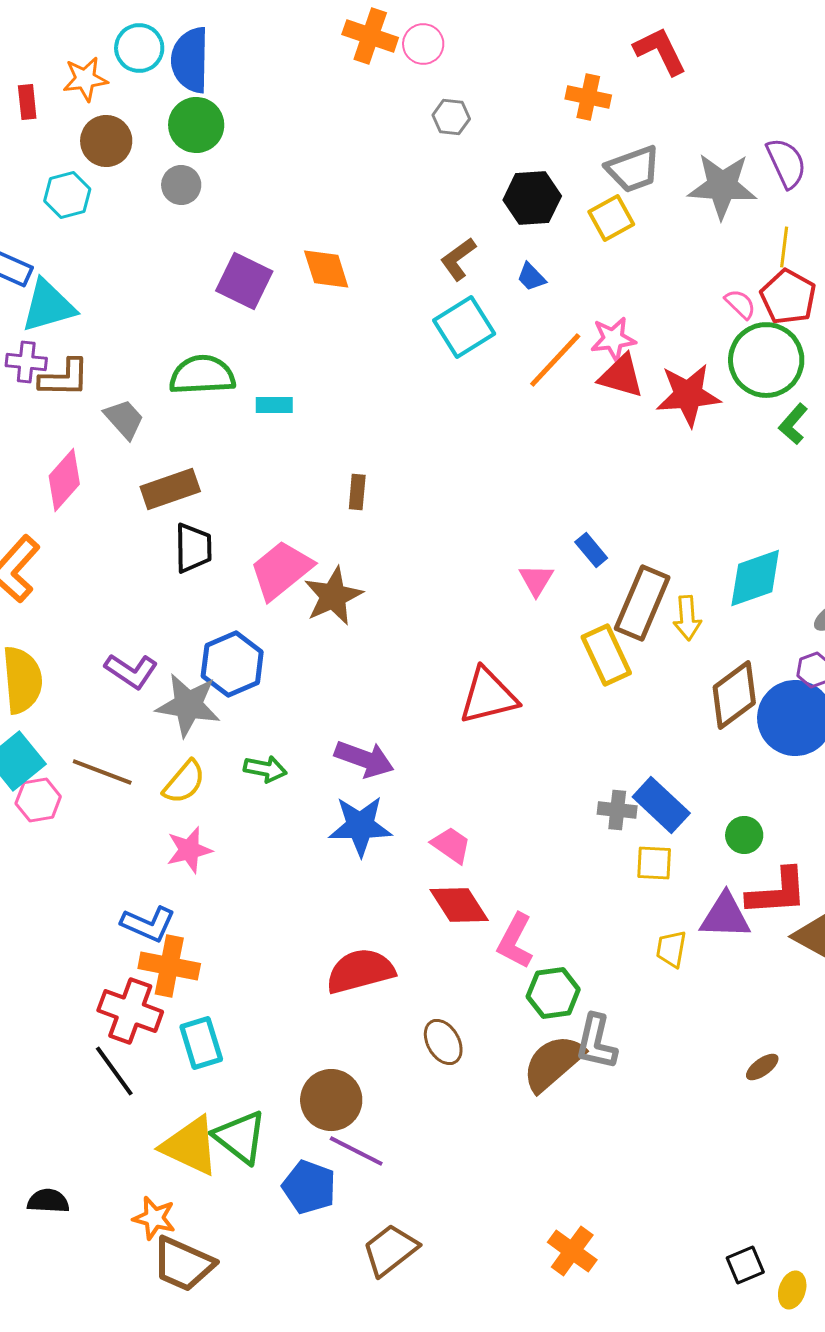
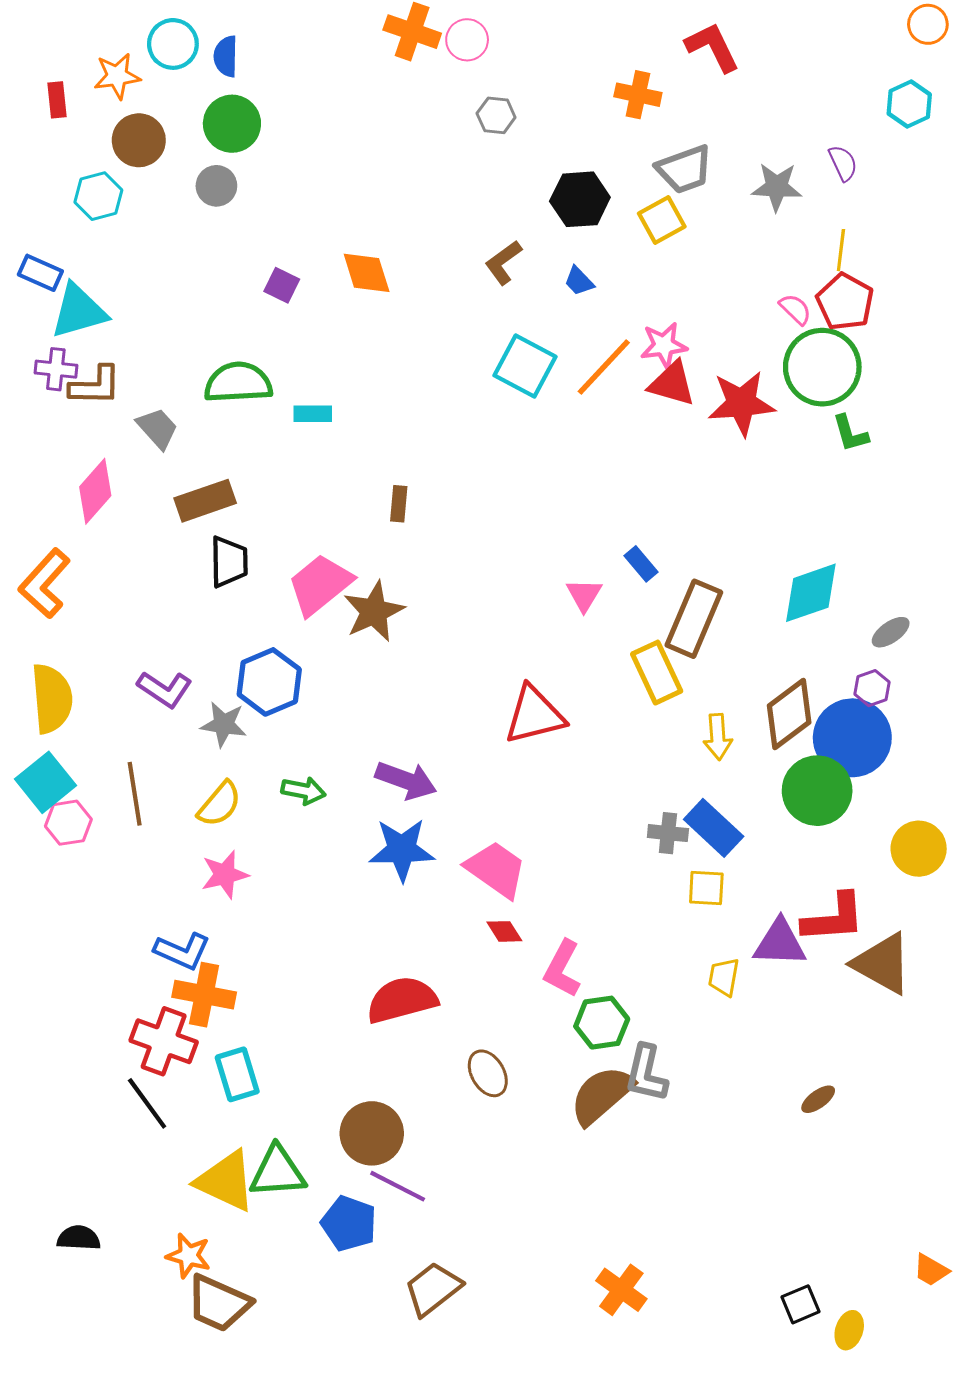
blue semicircle: (190, 60) -> (226, 56), size x0.6
purple semicircle: (786, 163) -> (843, 163), size x0.7
gray star: (722, 186) -> (777, 187), size x0.7
purple square: (244, 281) -> (282, 285), size x0.6
cyan square: (464, 327) -> (525, 366), moved, turned -30
green L-shape: (793, 424) -> (850, 433), turned -57
yellow arrow: (687, 618) -> (718, 737), moved
gray star: (188, 705) -> (224, 724), size x0.7
brown line: (102, 772) -> (135, 794), turned 60
green circle: (744, 835) -> (817, 791), moved, size x1.8
pink trapezoid: (451, 845) -> (496, 869), size x1.5
red diamond: (459, 905) -> (504, 931), size x0.6
green triangle: (240, 1137) -> (278, 1172), turned -42

